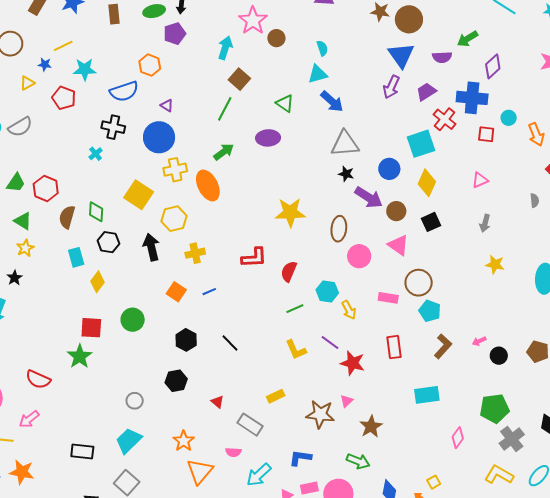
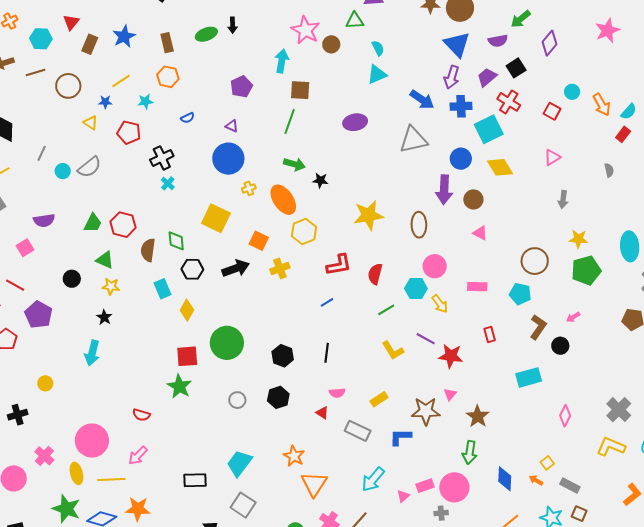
purple pentagon: (175, 34) -> (241, 87), moved
orange hexagon: (150, 65) -> (168, 77), moved
cyan star: (85, 69) -> (145, 101), size x0.7
brown square: (239, 79) -> (300, 90), turned -30
yellow triangle: (27, 83) -> (90, 123), turned -49
blue semicircle: (124, 91) -> (188, 118), size x0.5
blue cross: (472, 98) -> (461, 106), moved, size x0.7
blue arrow: (332, 101) -> (422, 100), moved
green triangle: (285, 103) -> (355, 21), moved, turned -30
black cross: (113, 127) -> (162, 158), moved, turned -30
red square: (486, 134) -> (552, 111), turned 30
purple ellipse: (268, 138) -> (355, 122), moved
green arrow: (224, 152) -> (294, 164), turned 60
yellow cross: (175, 170) -> (249, 188), size x0.6
black star: (346, 174) -> (320, 180), moved
yellow diamond: (427, 183) -> (500, 167), turned -48
purple arrow: (369, 197) -> (444, 190), turned 68
yellow hexagon: (174, 219) -> (304, 232), moved
black square: (431, 222) -> (516, 68), moved
pink triangle: (398, 245) -> (480, 233), size x0.7
black arrow: (151, 247) -> (236, 268), turned 92
yellow star: (25, 248) -> (111, 286), turned -30
pink circle: (359, 256) -> (435, 266), moved
brown circle: (419, 283) -> (535, 261), moved
orange square: (176, 292) -> (259, 241), moved
blue line: (209, 292) -> (327, 302), moved
green circle: (133, 320) -> (227, 343), size x1.4
black line: (230, 343) -> (327, 353), turned 60
red rectangle: (394, 347) -> (490, 335), size x0.7
black circle: (499, 356) -> (560, 346), moved
red semicircle: (38, 379) -> (141, 415), size x0.7
gray circle: (135, 401) -> (237, 400), moved
green pentagon: (494, 409) -> (586, 270), moved
pink semicircle: (233, 452) -> (337, 393), moved
blue L-shape: (300, 458) -> (400, 437), moved
green arrow: (358, 461) -> (470, 452), turned 85

